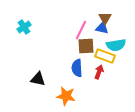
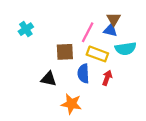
brown square: (86, 46) -> (65, 52), moved
yellow rectangle: (105, 56) -> (97, 54), moved
black triangle: (38, 79) -> (49, 79), moved

